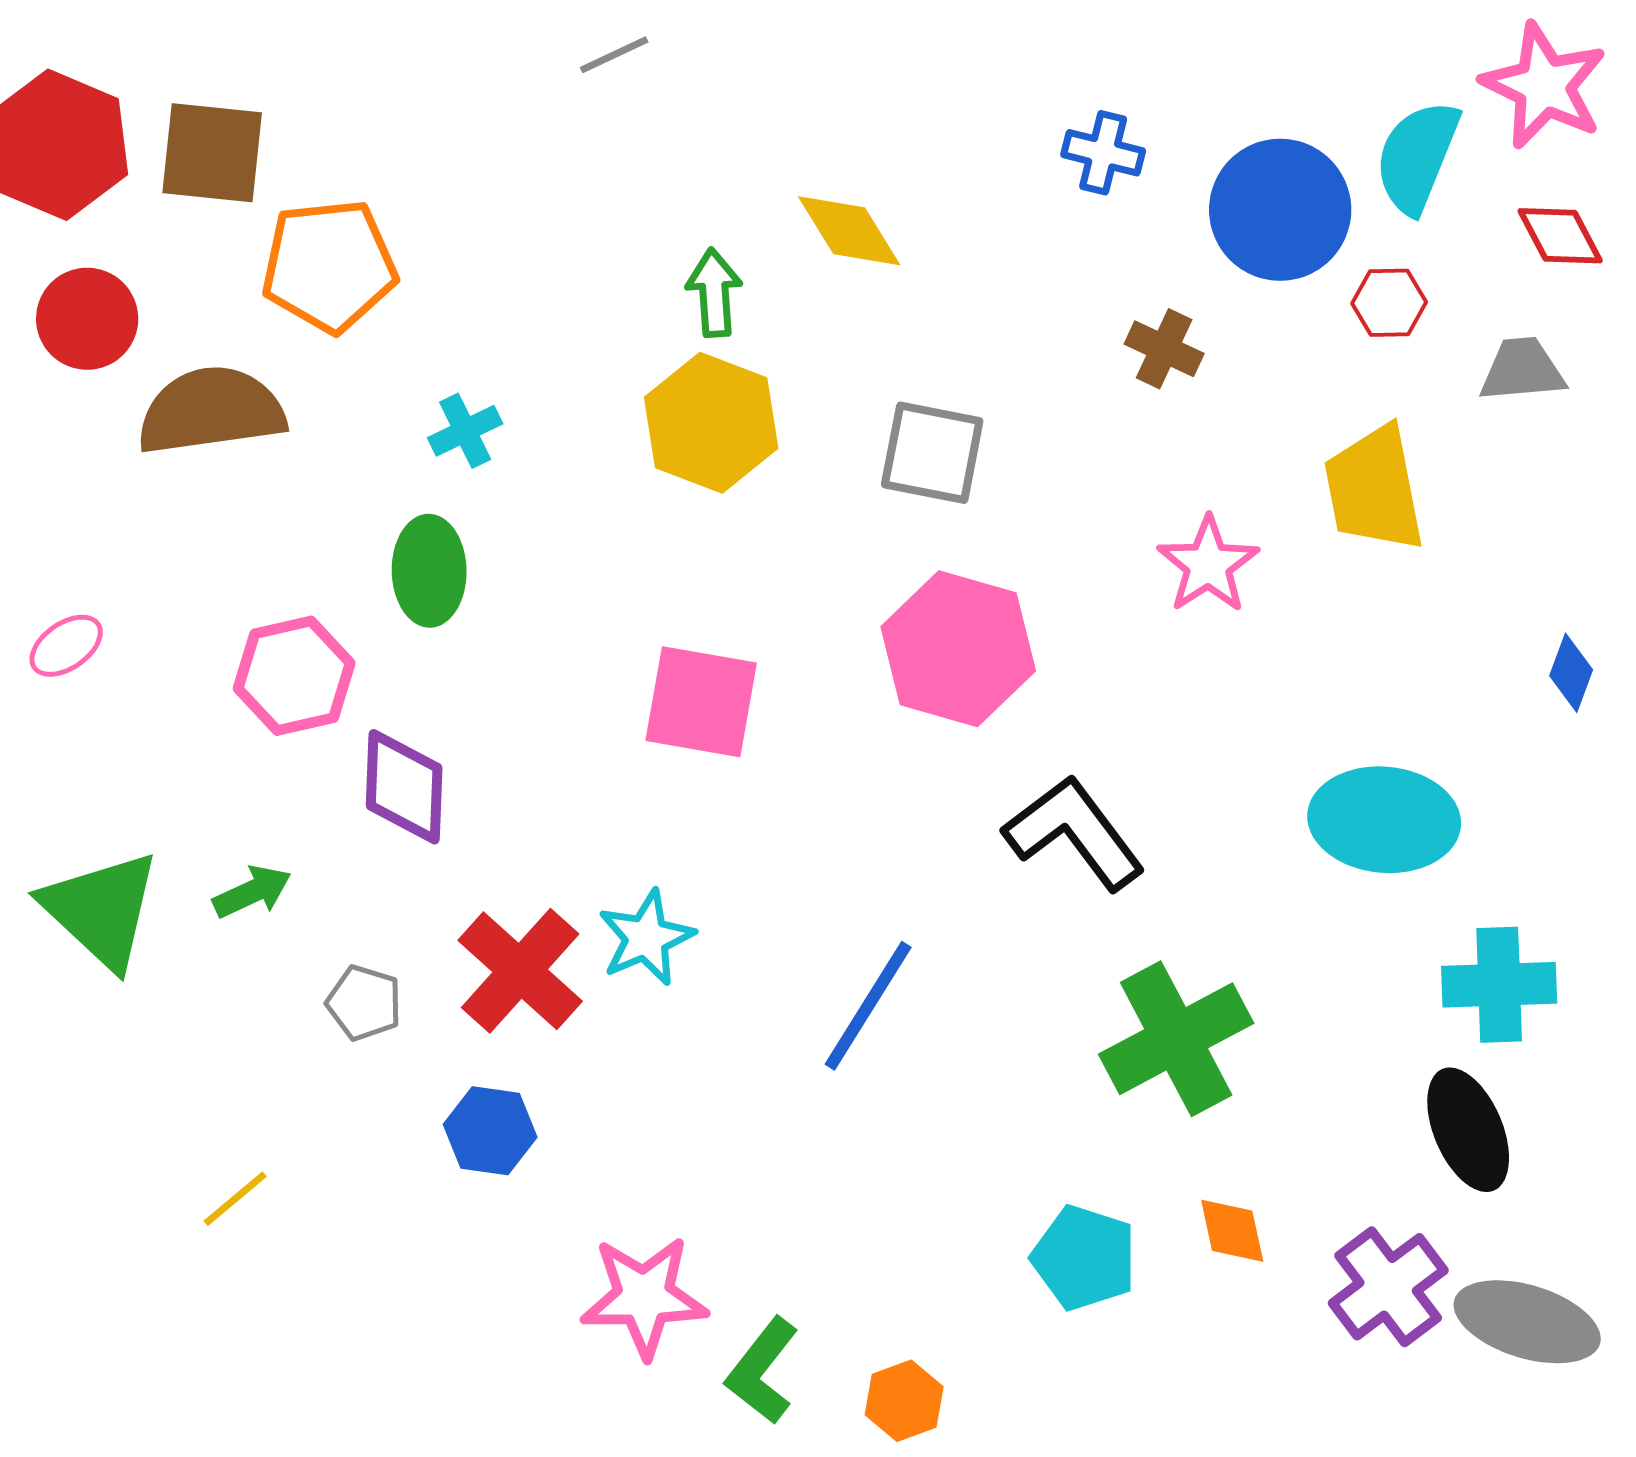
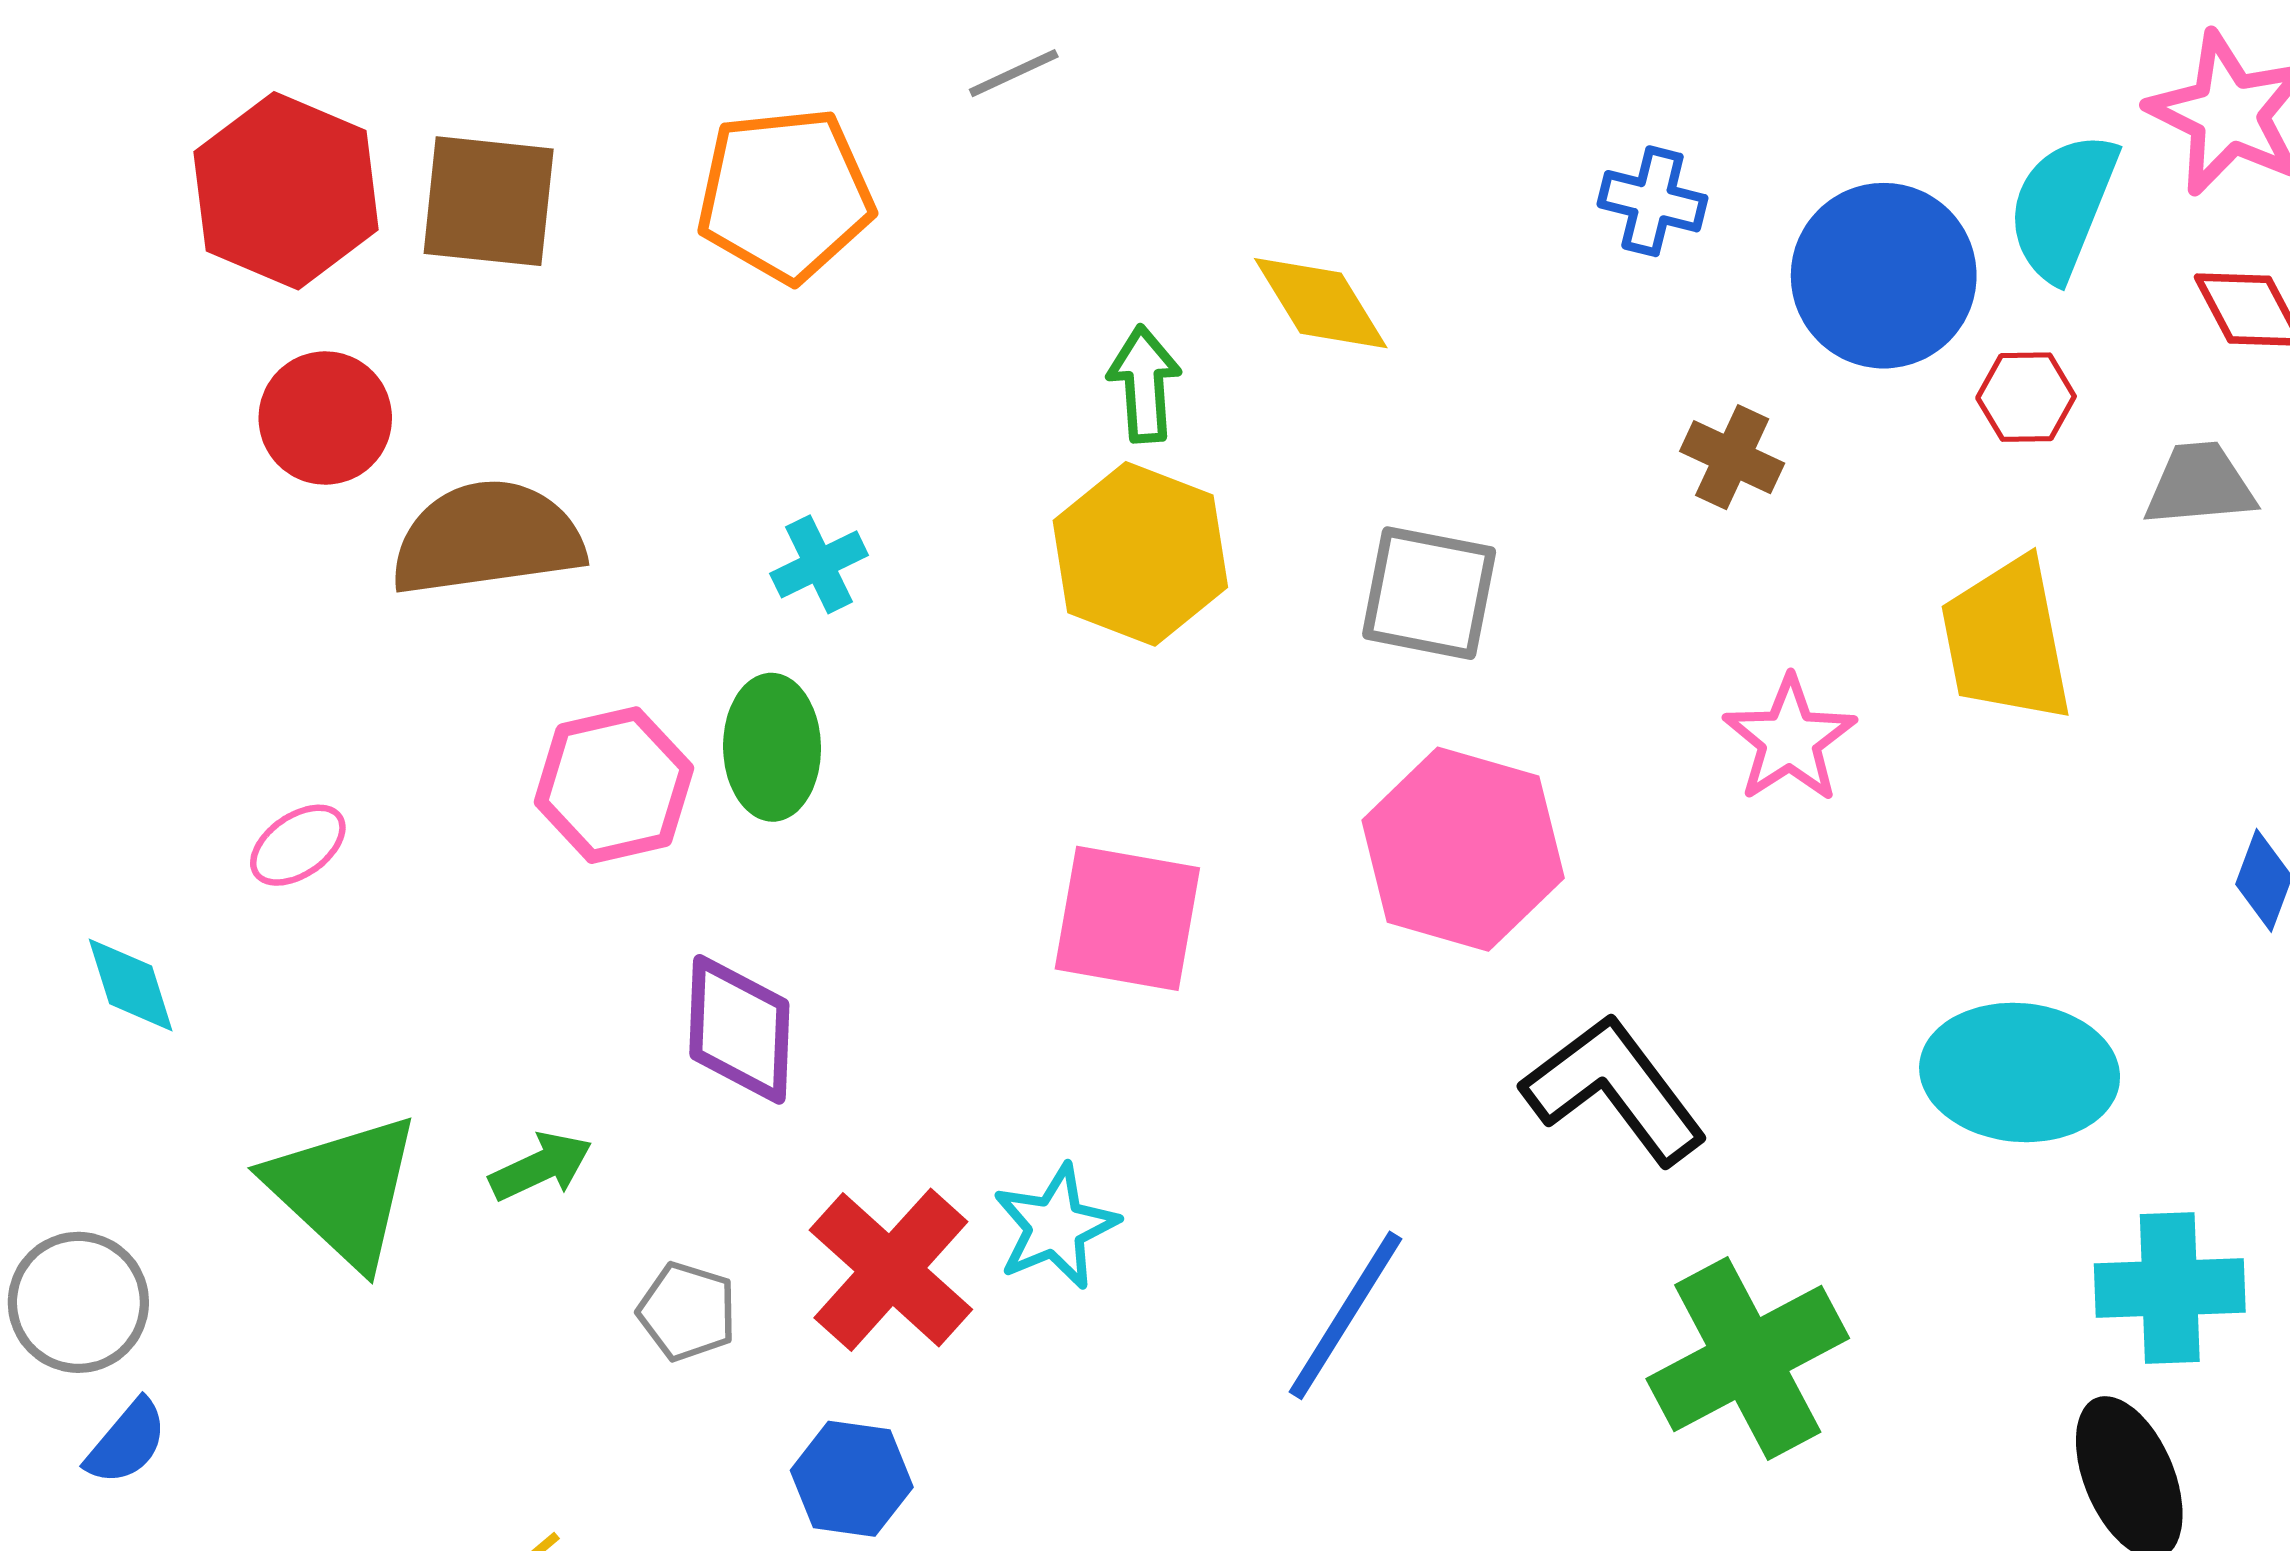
orange pentagon: (329, 266) -> (785, 195), moved
pink hexagon: (294, 676) -> (614, 785), moved

